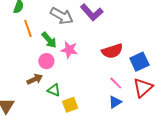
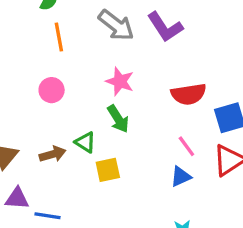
green arrow: (49, 40) -> (118, 119), moved
pink circle: (46, 61) -> (52, 90), moved
brown arrow: (35, 79) -> (53, 154), moved

